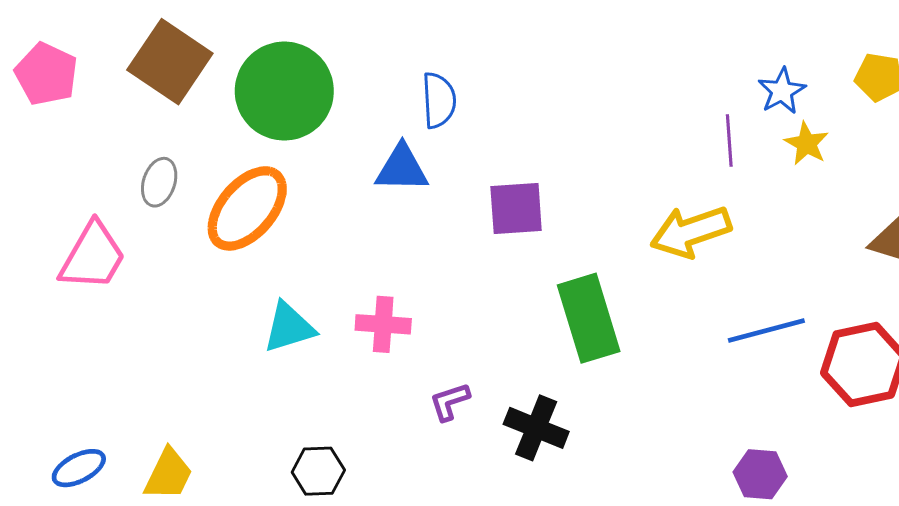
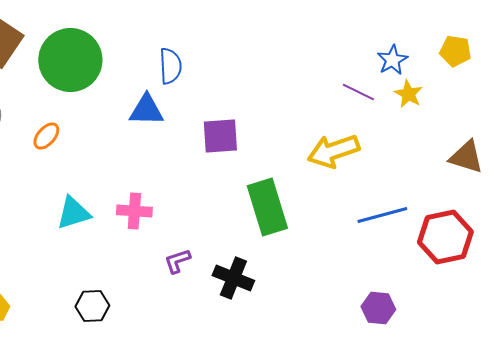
purple line: (729, 140) -> (358, 92), turned -60
orange ellipse: (247, 208) -> (46, 136), size x0.5

